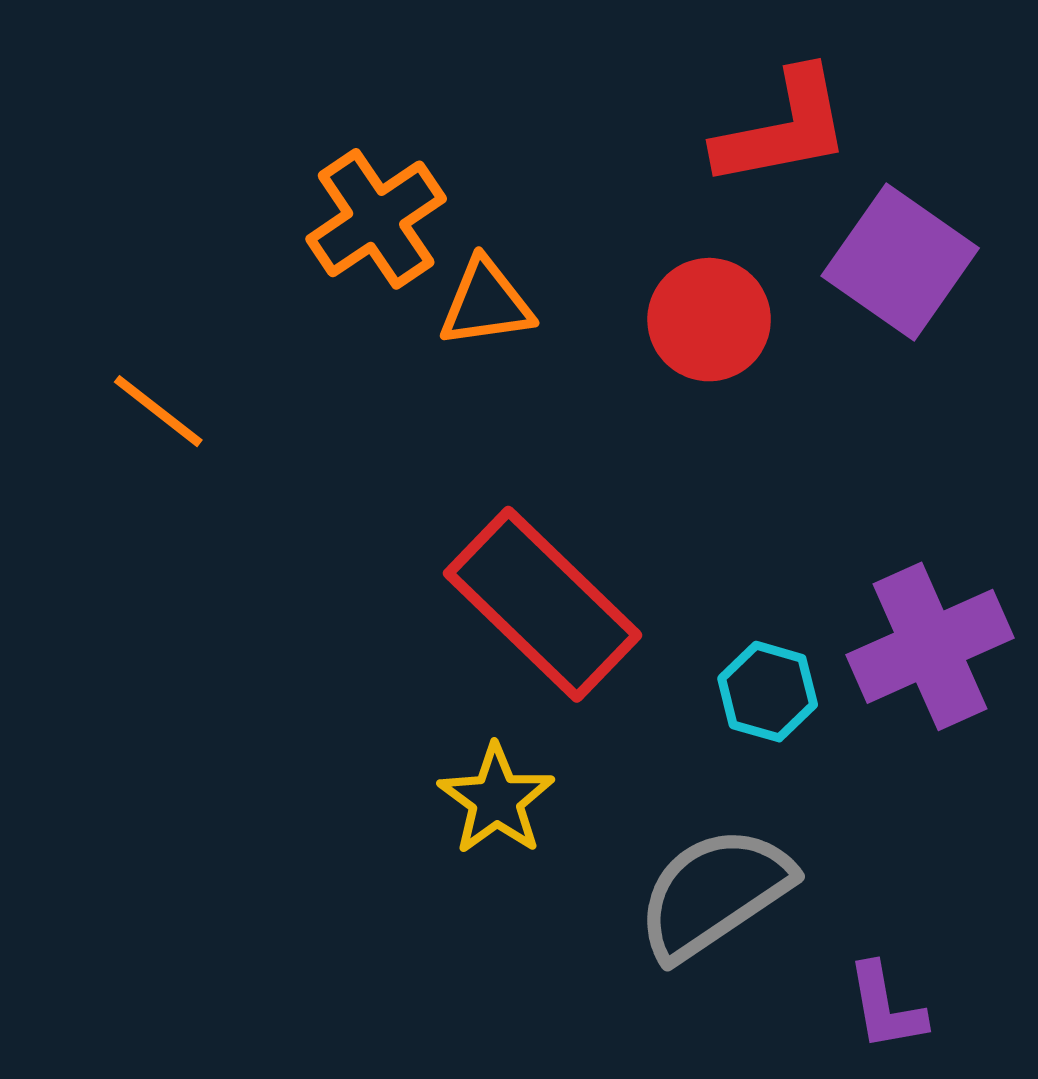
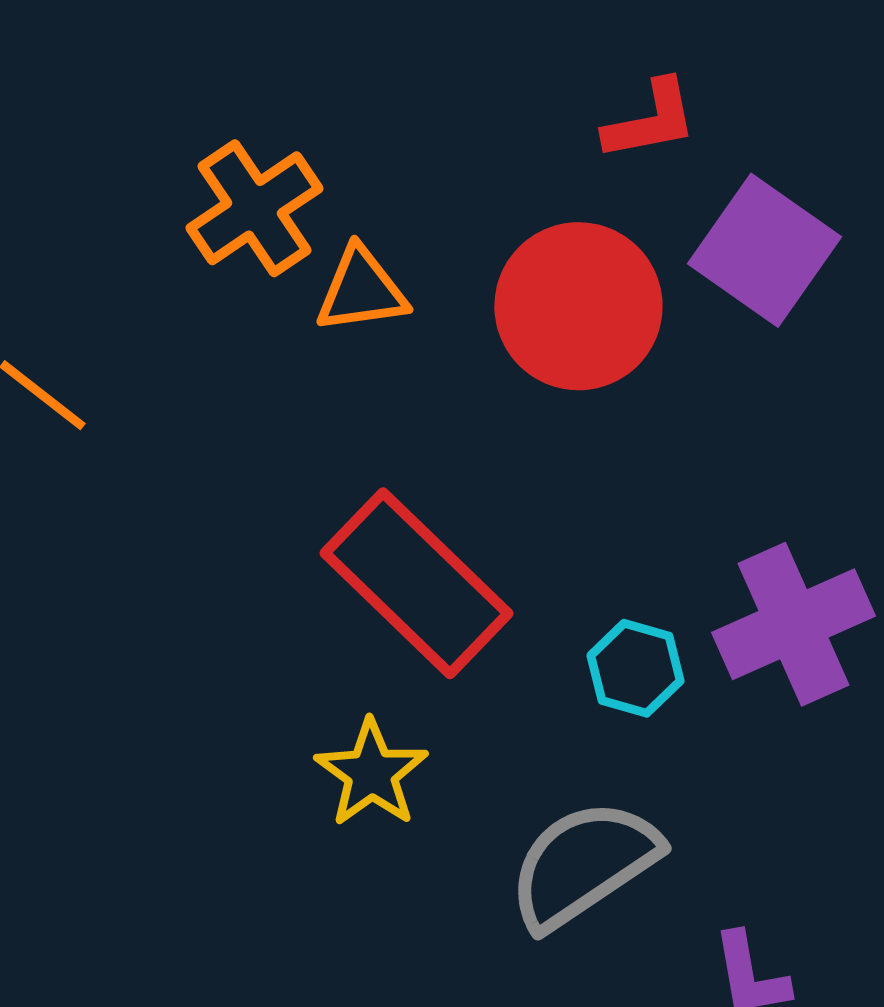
red L-shape: (783, 128) -> (650, 120), size x0.7
red circle: (709, 320) -> (578, 306), size x1.4

